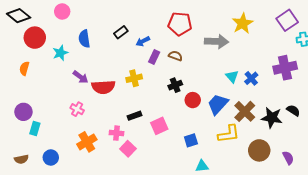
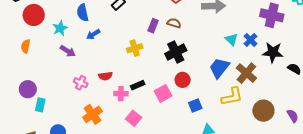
blue arrow: (143, 41) -> (93, 34), moved
purple cross: (285, 68) -> (272, 15), moved, turned 30
purple arrow: (81, 77) -> (68, 51), moved
black cross: (175, 85) -> (176, 52), size x1.5
red semicircle: (103, 87) -> (105, 76), moved, size x0.6
red circle: (193, 100) -> (183, 80), moved
black star: (272, 118) -> (273, 52), moved
pink cross: (117, 133) -> (121, 94), moved

